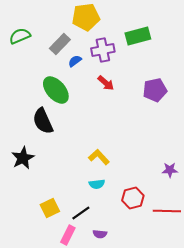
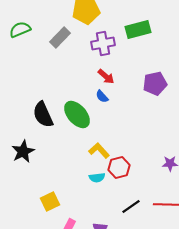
blue semicircle: (75, 61) -> (102, 97), moved, turned -96
green ellipse: (56, 90) -> (77, 115), moved
red hexagon: (133, 198) -> (119, 168), moved
black line: (81, 213) -> (131, 207), moved

